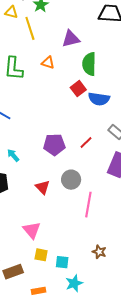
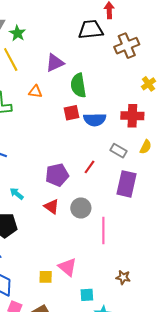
red square: (78, 89) -> (72, 113), turned 35
red triangle: (43, 187) -> (51, 207), moved
pink triangle: (32, 230) -> (67, 267), moved
yellow square: (41, 255) -> (46, 277), moved

